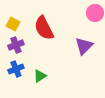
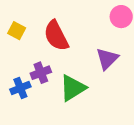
purple cross: (16, 45) -> (41, 73), moved
green triangle: (40, 76) -> (73, 88), moved, size x1.6

